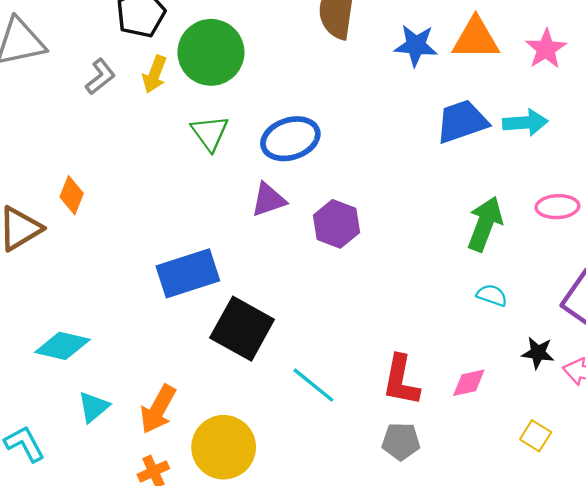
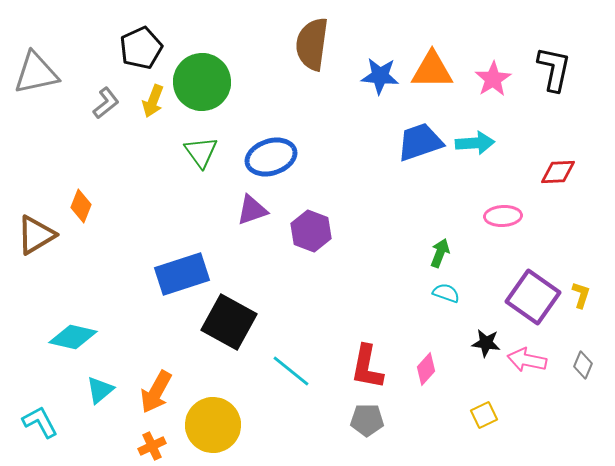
green arrow: (485, 224) -> (440, 253), moved, size x0.6
pink diamond: (469, 383) -> (426, 369), turned -36
yellow square: (536, 436) -> (484, 415), turned 32

